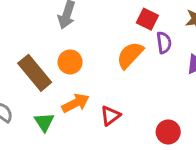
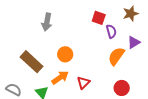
orange semicircle: (130, 55) -> (116, 56), moved
orange circle: (70, 62) -> (65, 54), moved

